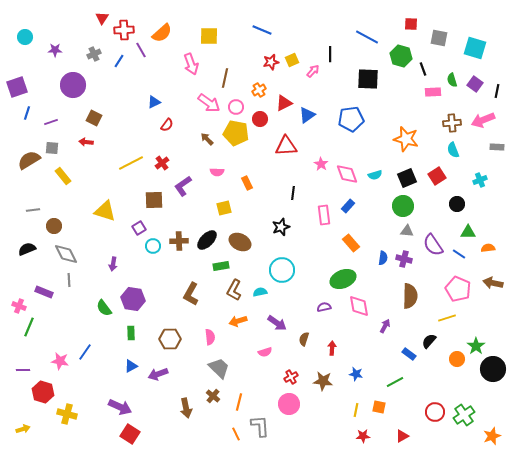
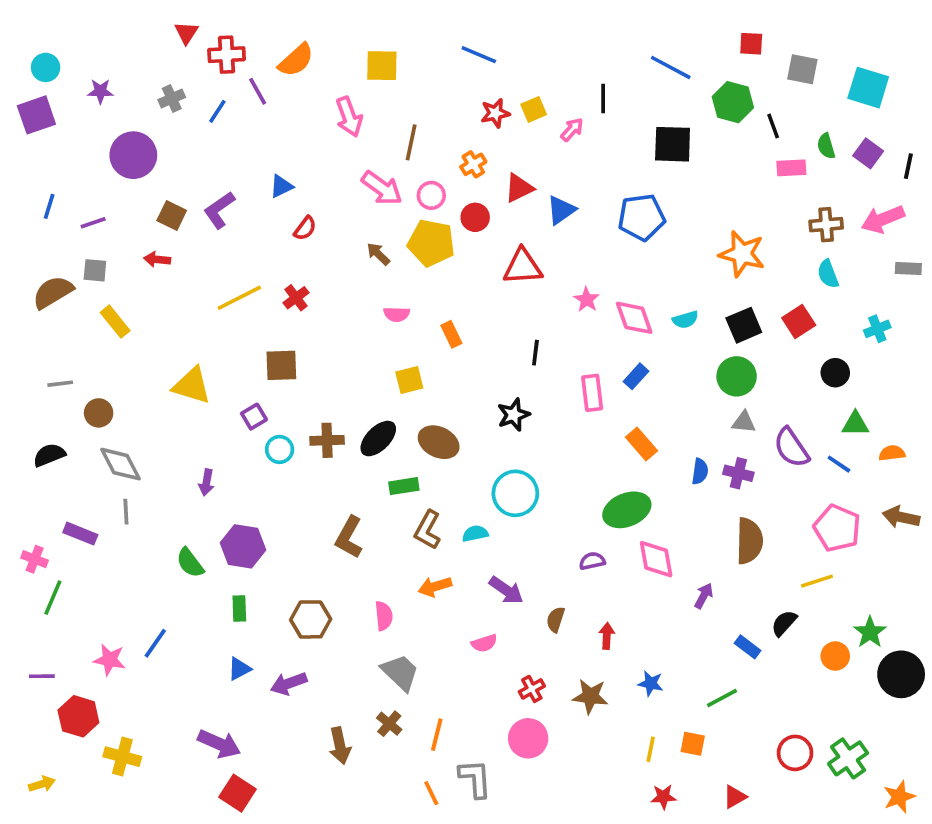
purple square: (17, 87) -> (36, 115), moved
purple L-shape: (183, 186) -> (219, 210), moved

